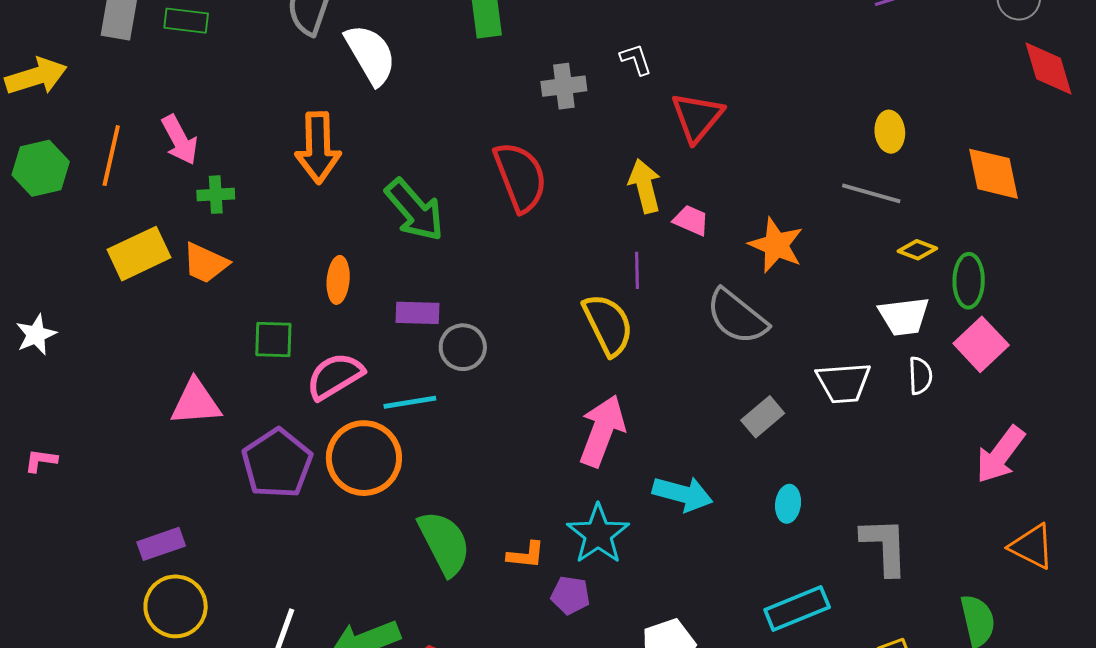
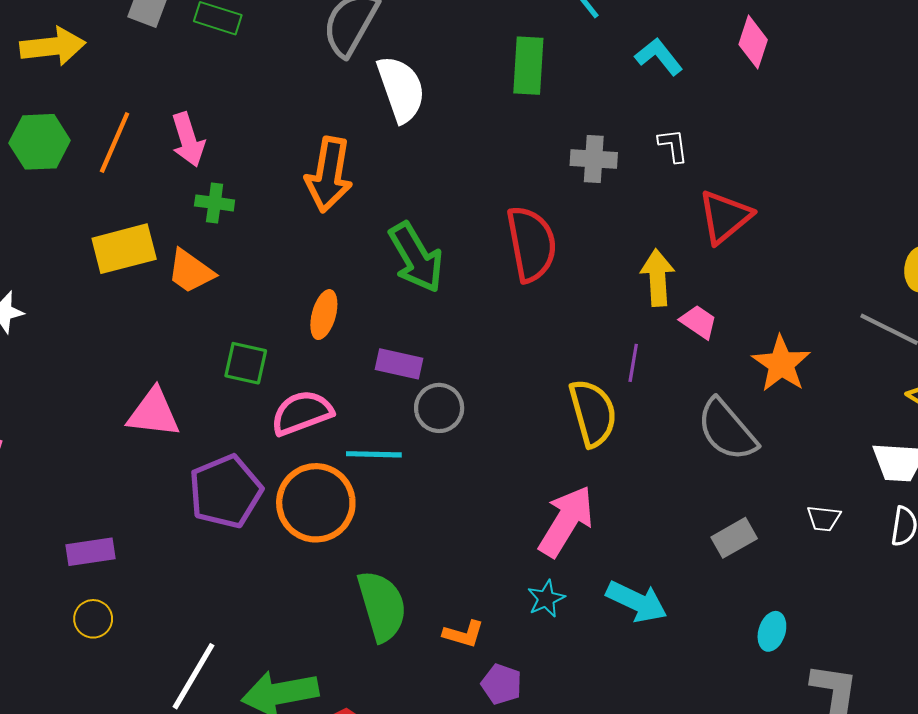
white trapezoid: (843, 383) -> (824, 518), size x0.6
cyan ellipse: (788, 504) -> (772, 631), moved
cyan star: (598, 534) -> (546, 599), moved, size x0.6
yellow circle: (176, 606) -> (93, 619), size x0.6

